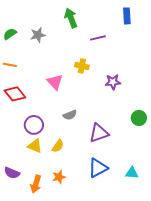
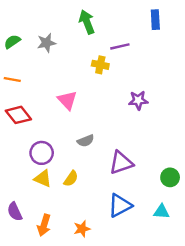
yellow cross: (82, 66) -> (100, 65), moved
green circle: (139, 118) -> (170, 177), moved
purple semicircle: (12, 173) -> (15, 212), turned 42
orange star: (59, 177) -> (82, 229), moved

